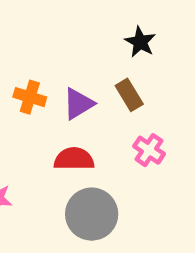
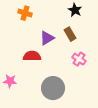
orange cross: (30, 97) -> (25, 13), moved
red semicircle: (74, 159) -> (32, 56), moved

